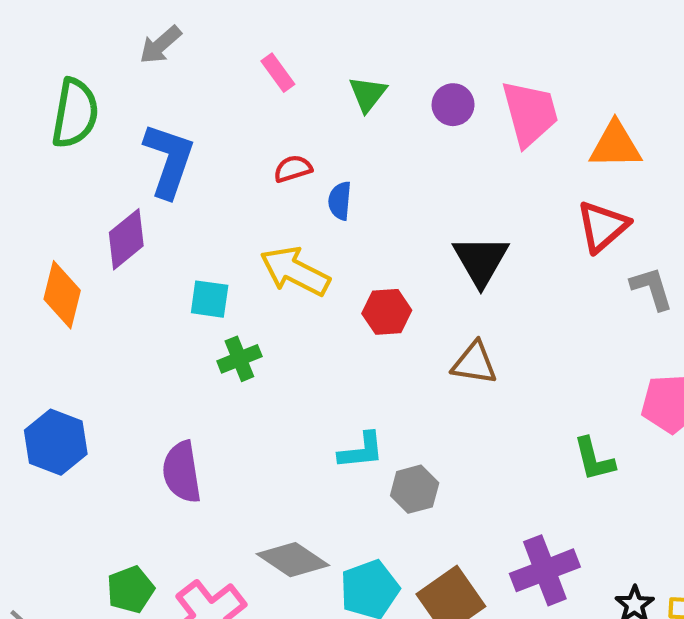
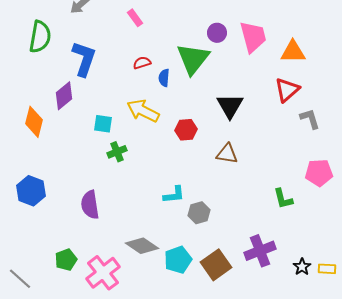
green triangle: (368, 94) -> (193, 59), moved, size x1.8

